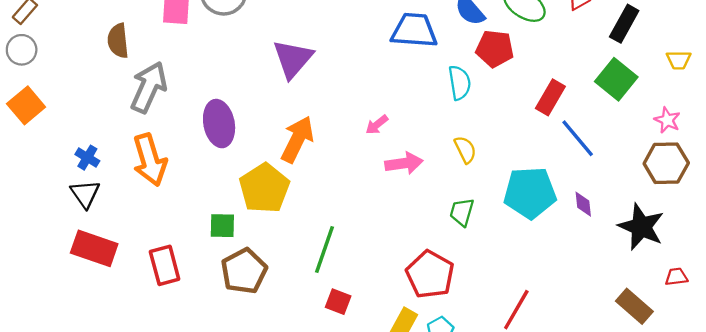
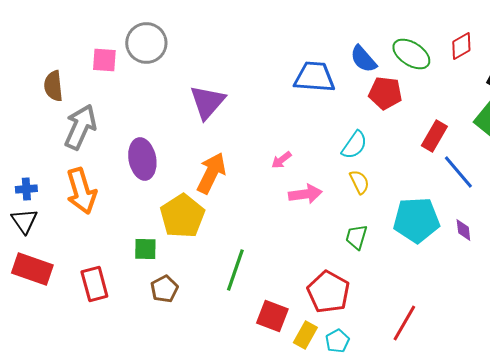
cyan semicircle: (460, 83) -> (354, 145), moved, turned 44
blue cross: (87, 158) -> (26, 189), turned -35
brown pentagon: (244, 271) -> (164, 289), size x0.7
red square: (338, 302) -> (272, 316), moved, size x1.4

